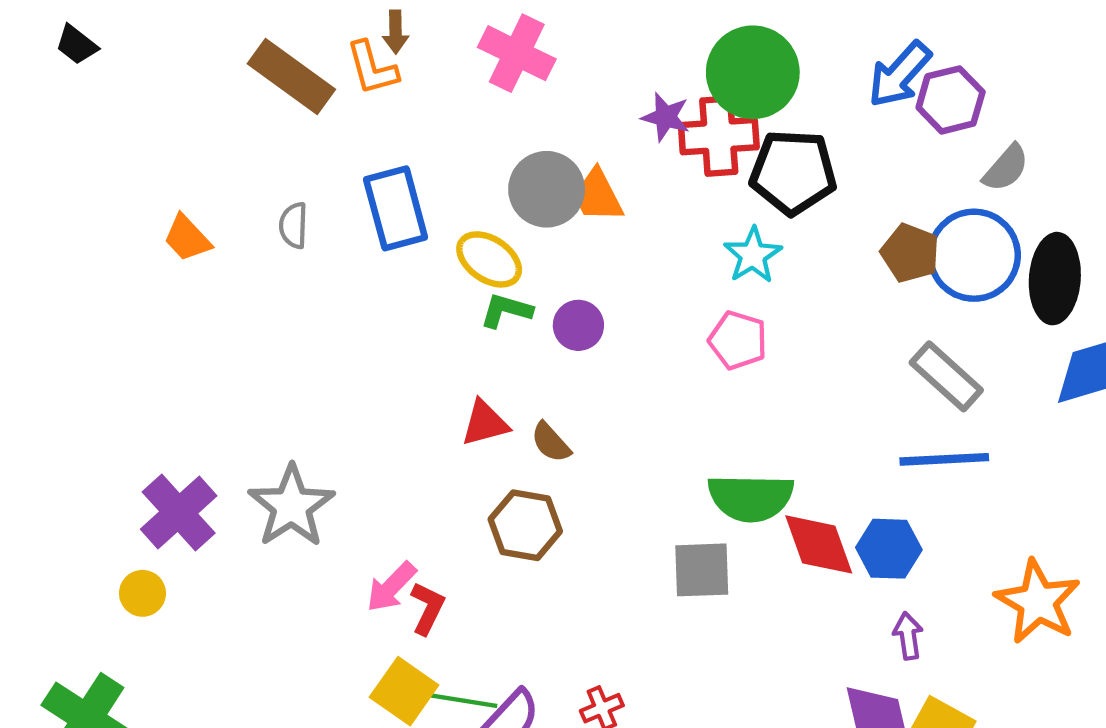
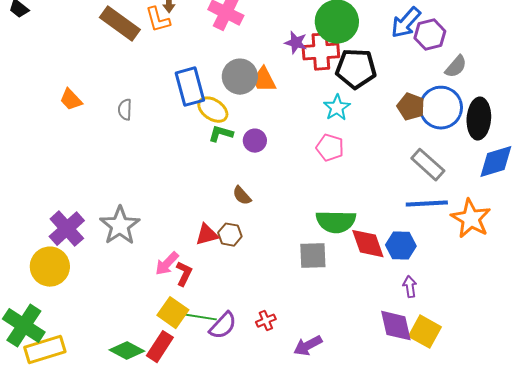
blue rectangle: (396, 208) -> (190, 87), moved
gray semicircle: (293, 225) -> (125, 110), moved
red triangle: (485, 423) -> (207, 235), moved
brown hexagon: (525, 525) -> (230, 235), size x0.7
yellow circle: (142, 593) -> (50, 267), size x1.8
orange star: (1038, 602) -> (471, 219), moved

